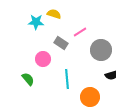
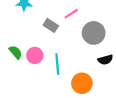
pink circle: (43, 59) -> (35, 55), moved
green semicircle: (28, 79) -> (16, 52), moved

